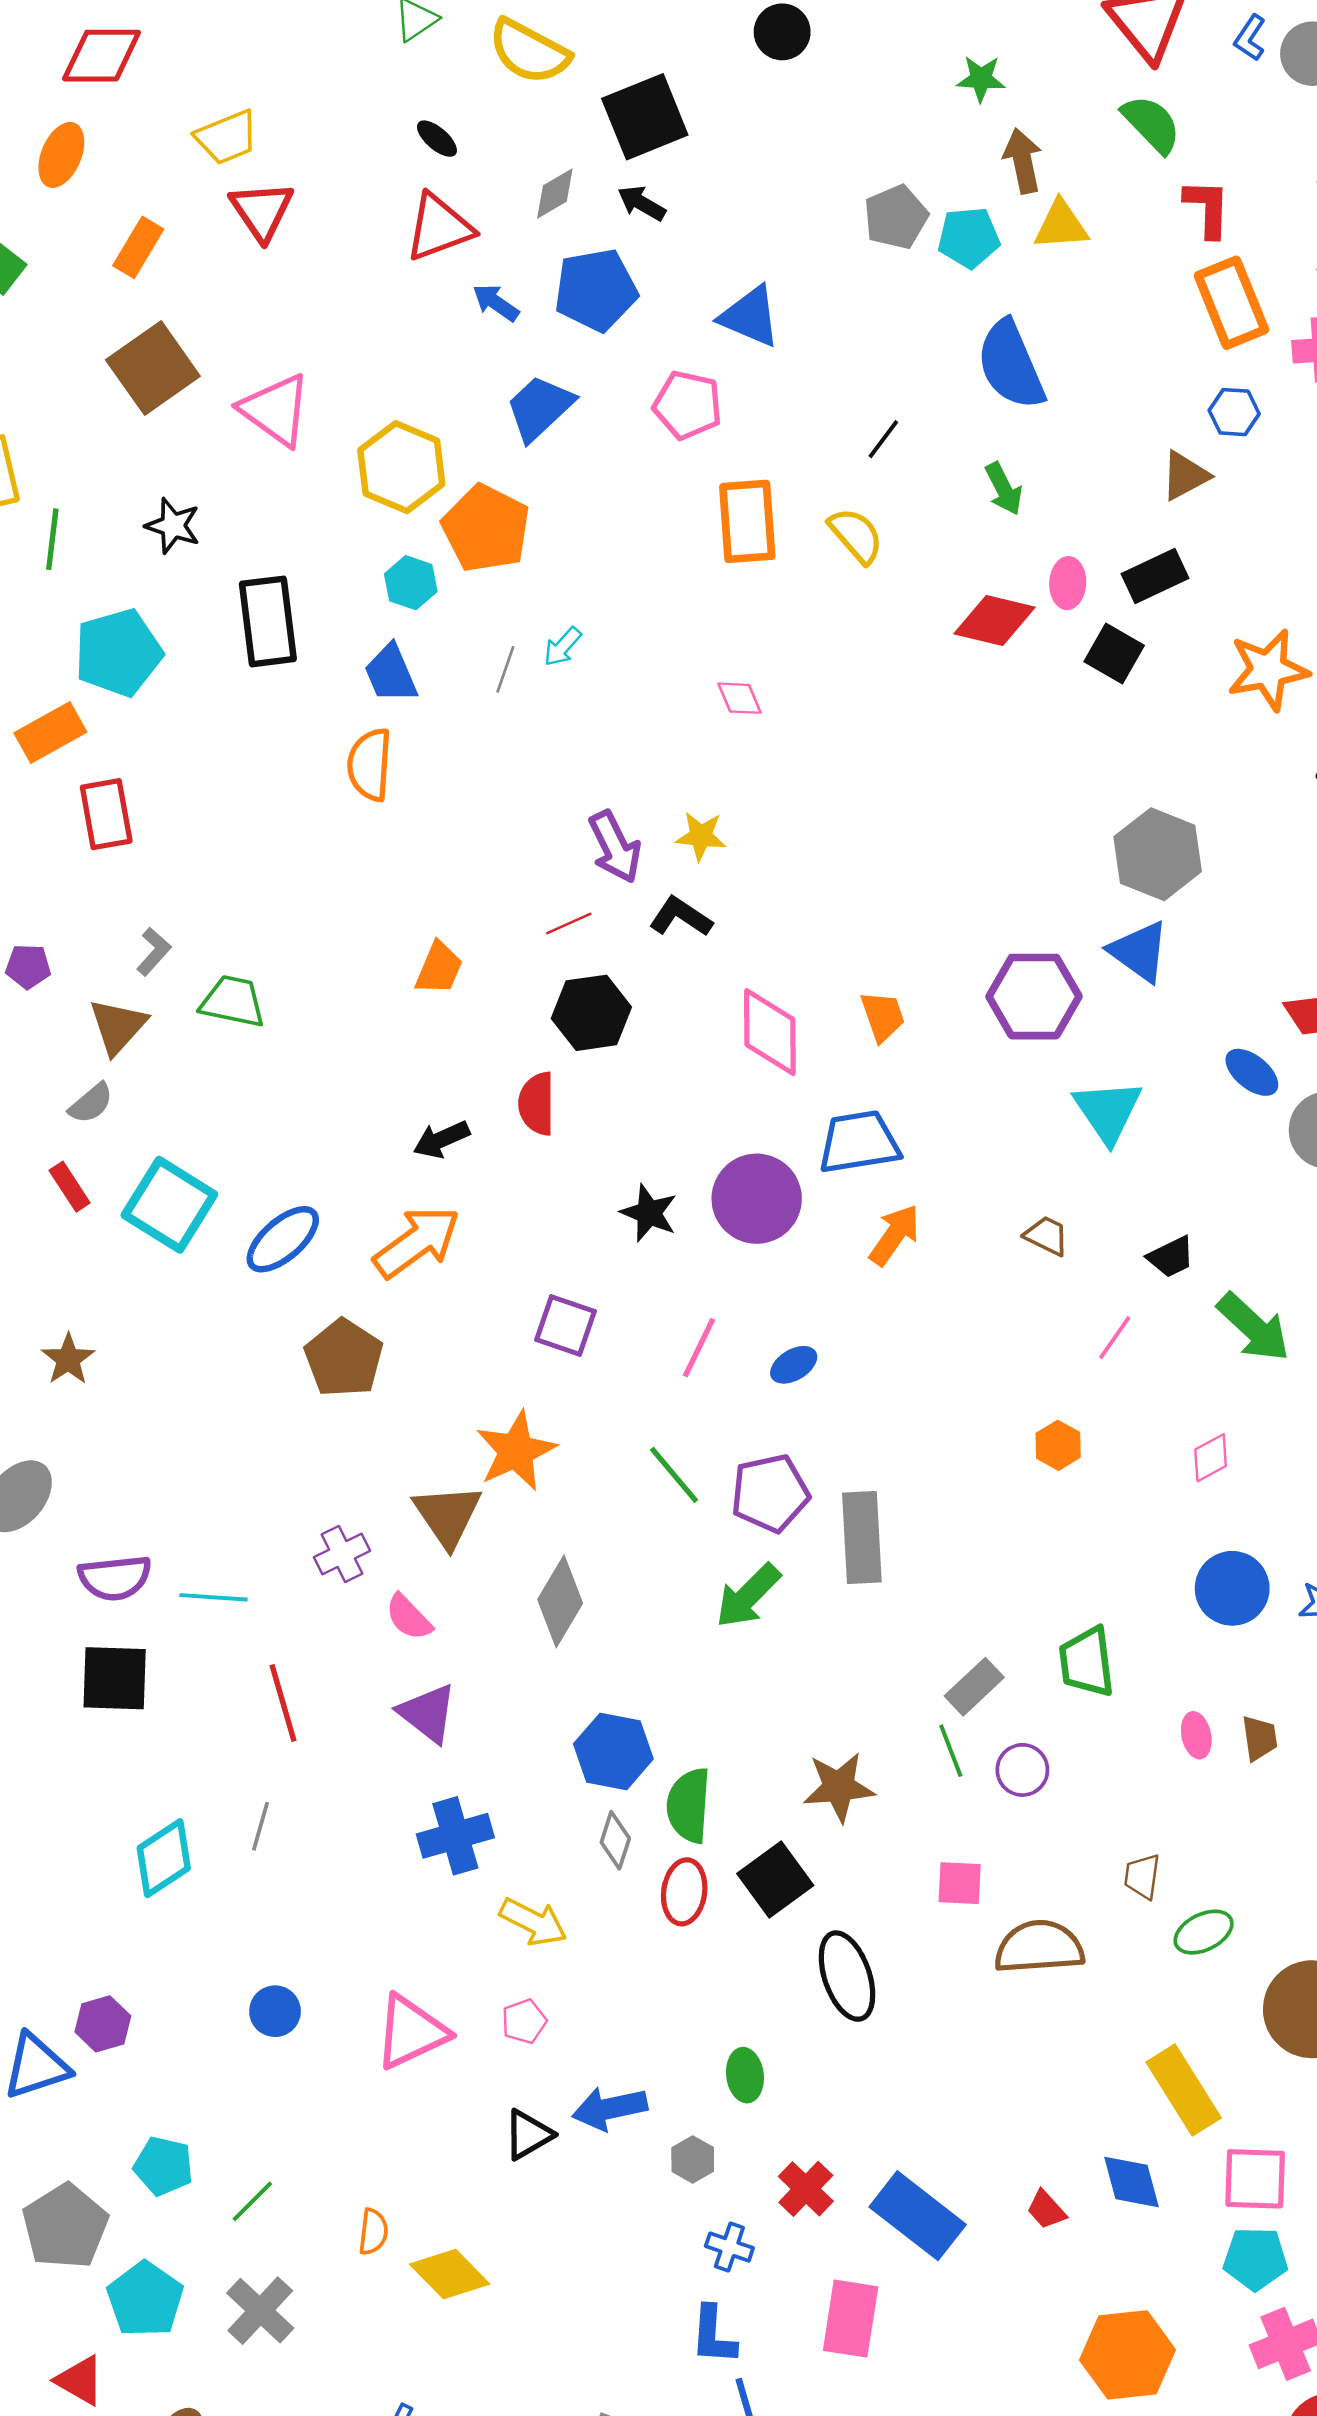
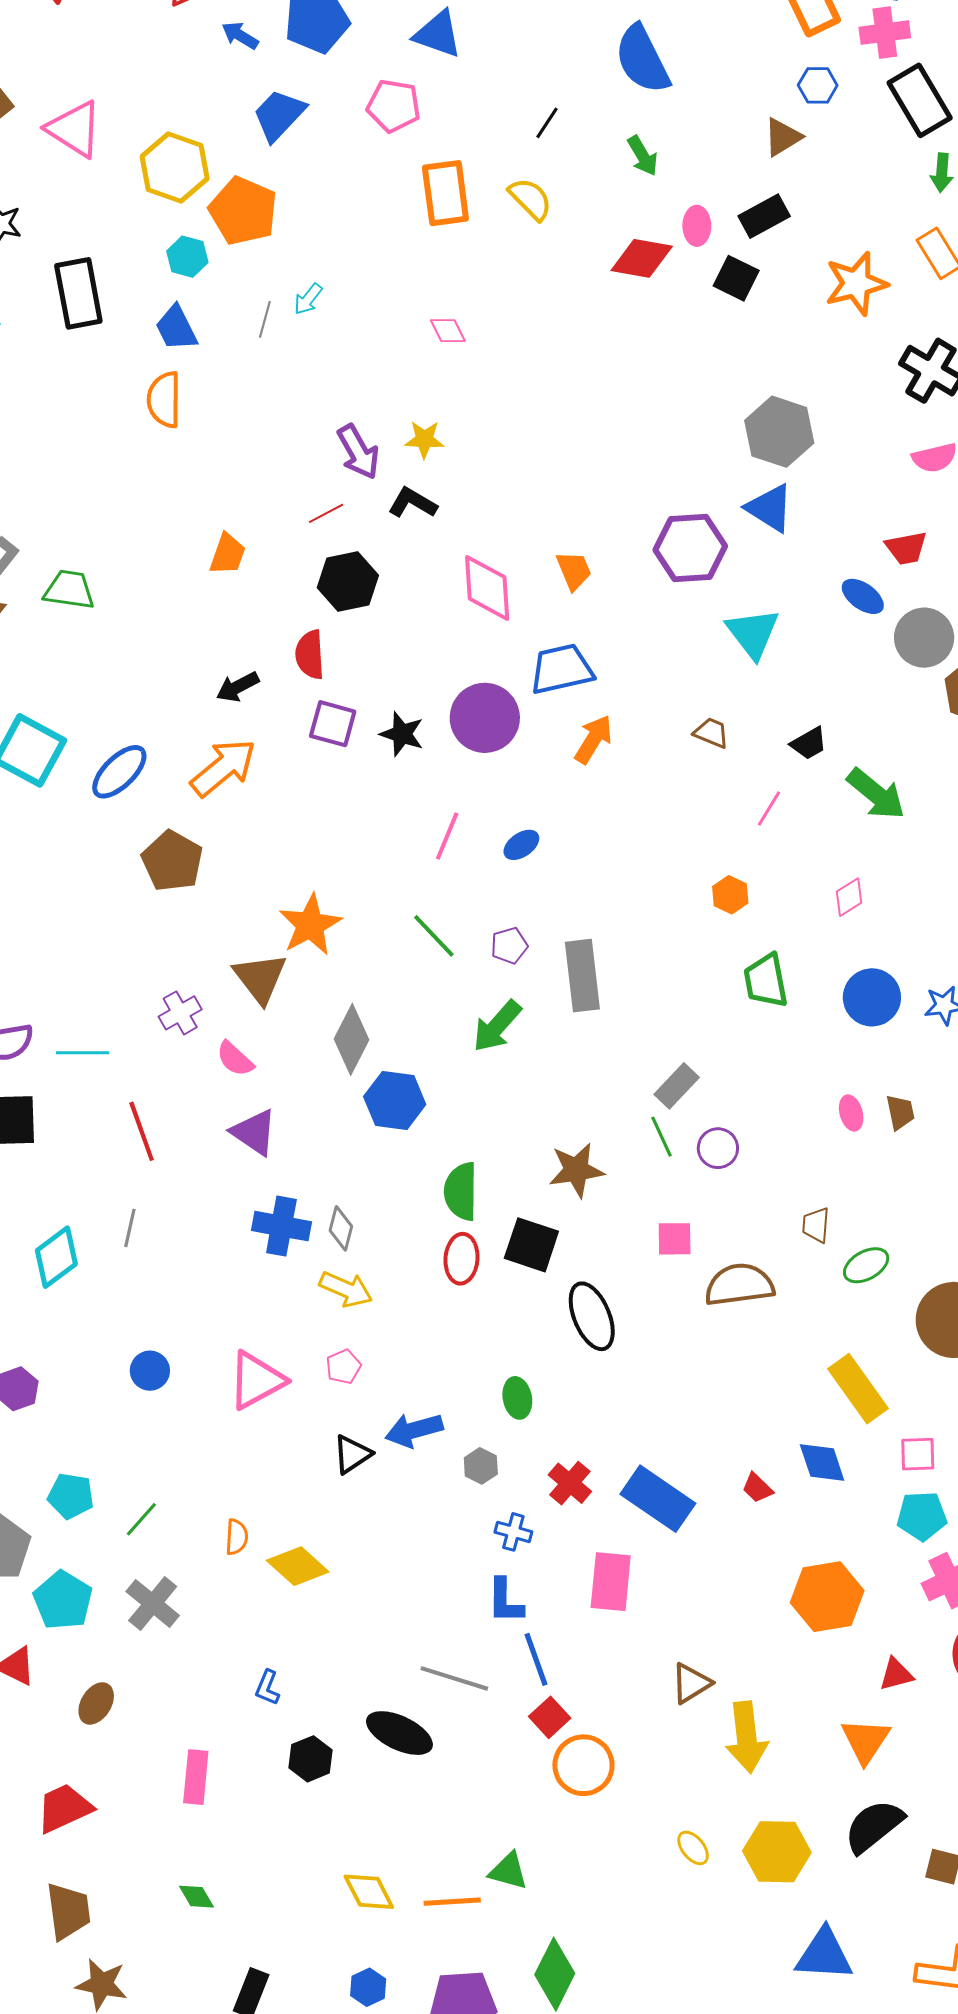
purple square: (565, 1325) -> (333, 724), moved
purple pentagon: (770, 1493) -> (509, 946), size x0.6
green trapezoid: (1087, 1662) -> (766, 981), moved
blue hexagon: (613, 1751) -> (395, 1100), moved
blue cross: (455, 1836) -> (281, 1226), turned 30
gray diamond: (615, 1840) -> (341, 1228), moved
black square: (775, 1879) -> (531, 1245), turned -32
pink square: (1255, 2179) -> (918, 1454), size x0.7

